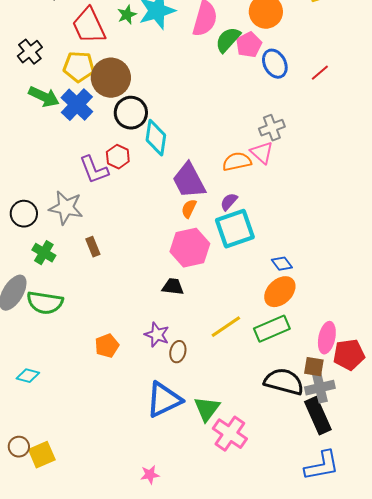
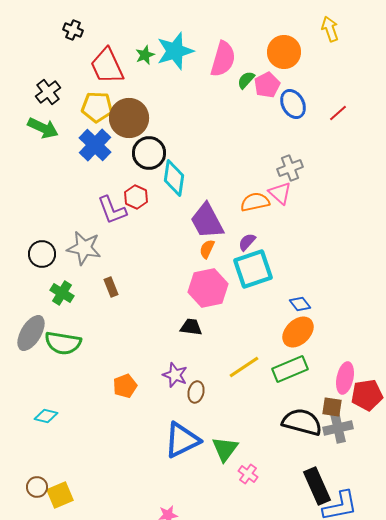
green semicircle: (228, 40) -> (246, 80), size x0.7
green arrow: (44, 97) -> (43, 128), moved
black rectangle: (318, 416) -> (317, 486), moved
pink cross: (230, 434) -> (248, 474), size x0.6

